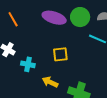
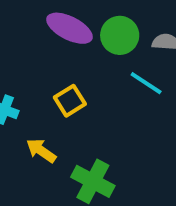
yellow square: (60, 54) -> (70, 101), turned -35

